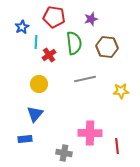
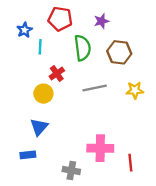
red cross: (49, 55) -> (57, 73), moved
yellow star: (121, 91) -> (135, 90), moved

